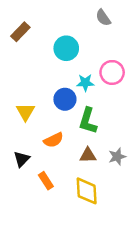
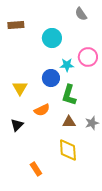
brown rectangle: (20, 32) -> (16, 25), turned 42
orange rectangle: (46, 181) -> (36, 169), moved

